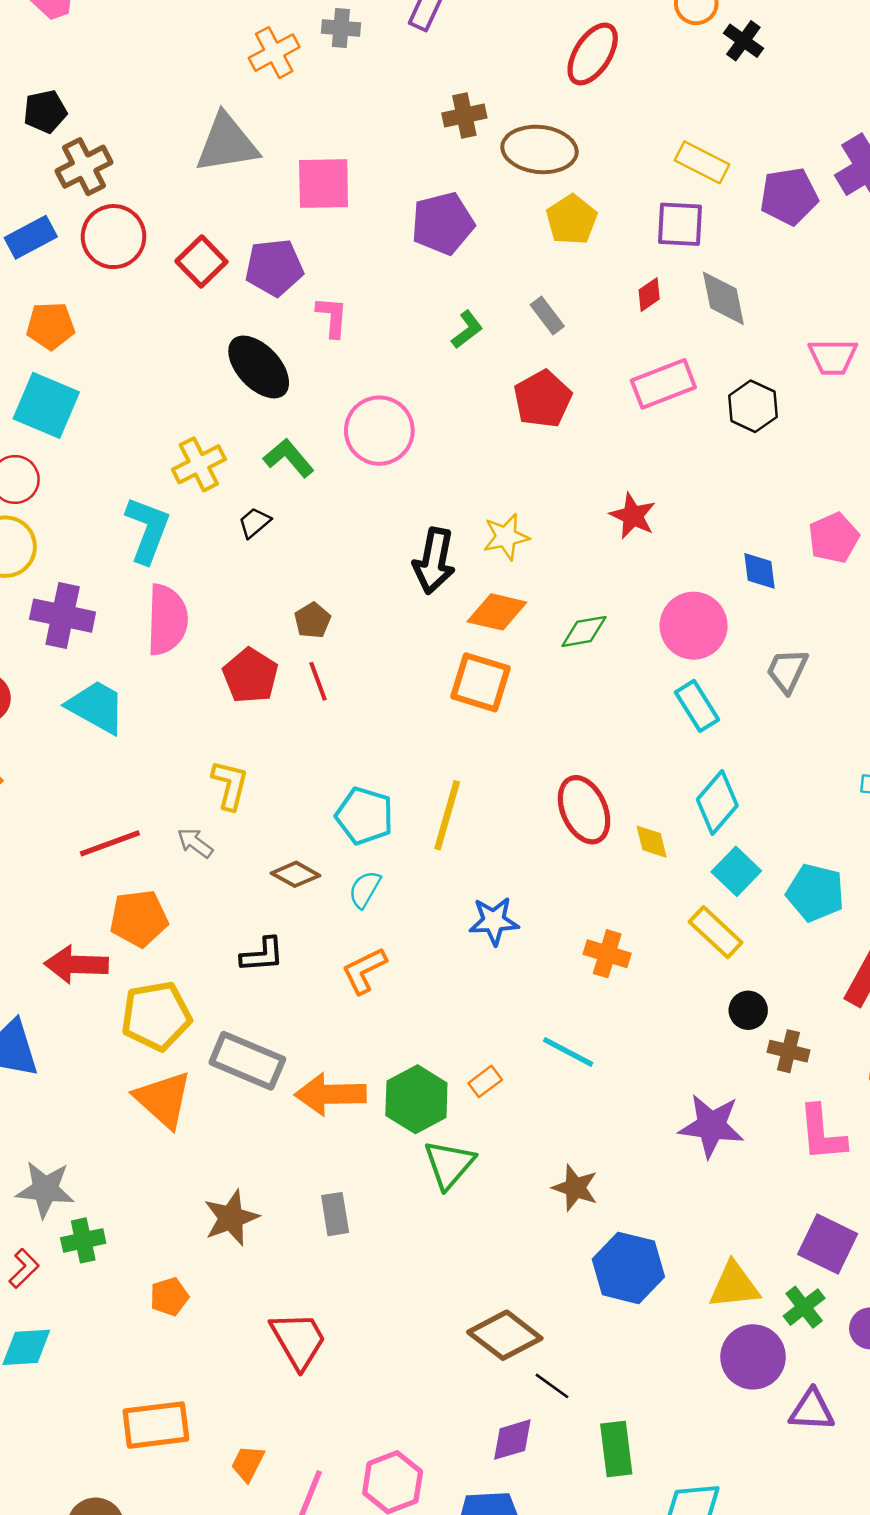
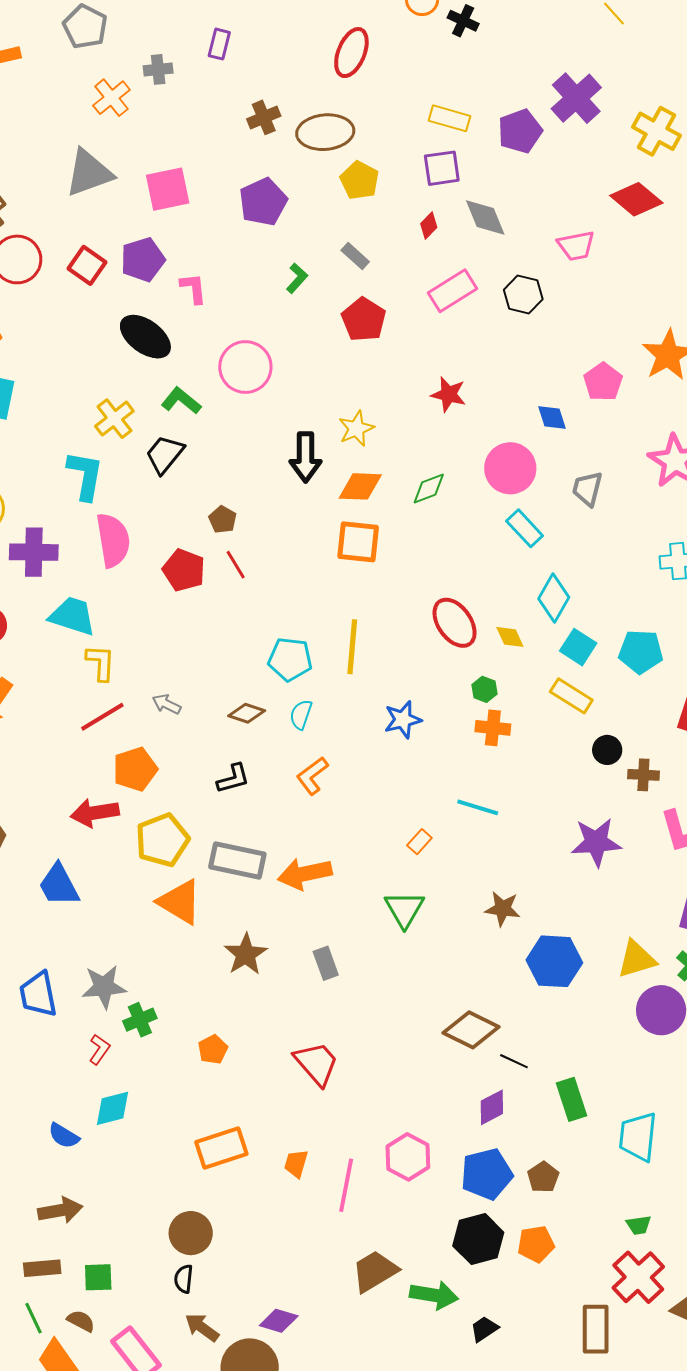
black trapezoid: (254, 523) -> (165, 454), size x1.6
yellow L-shape: (230, 785) -> (101, 663), moved
green hexagon: (416, 1099) -> (484, 689), moved, size x0.5
brown star: (231, 1218) -> (246, 954), moved

